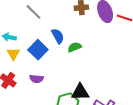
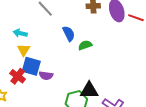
blue square: (38, 50) -> (31, 66), moved, turned -30

